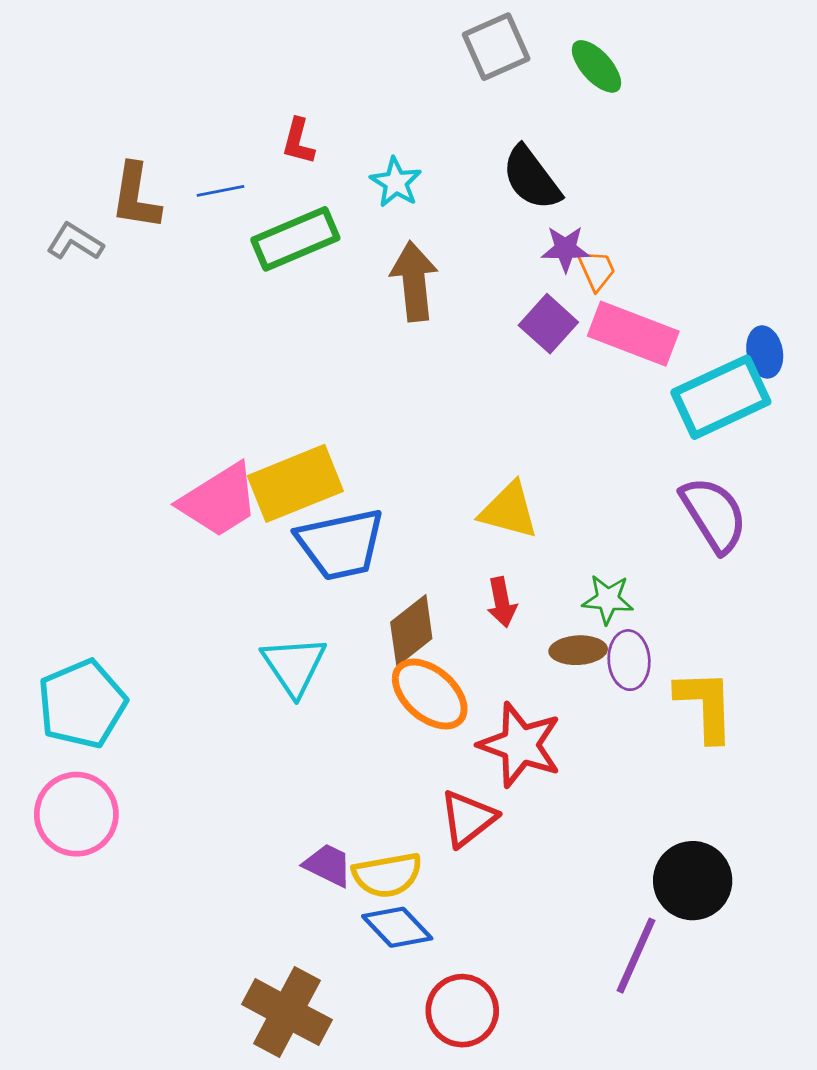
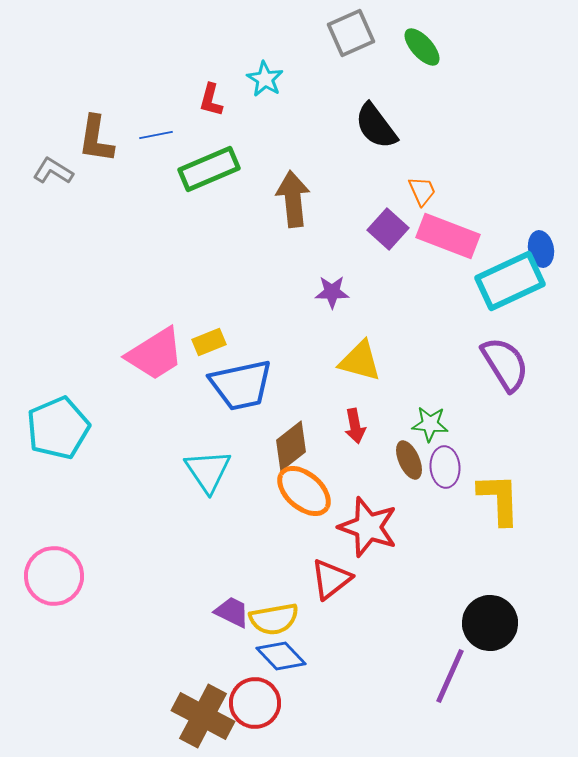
cyan star: (396, 182) -> (265, 79), moved
purple star: (565, 249) -> (332, 292), moved
yellow rectangle: (295, 483) -> (209, 342), size x0.5
brown ellipse: (578, 650) -> (409, 460), turned 69
cyan pentagon: (82, 704) -> (58, 428), moved
red circle: (462, 1011) -> (255, 703), moved

